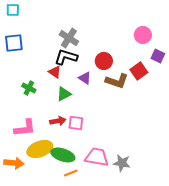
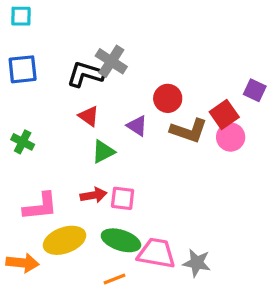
pink circle: (143, 35) -> (231, 137), moved
black L-shape: (66, 57) -> (85, 74), moved
green cross: (29, 88) -> (23, 142), moved
green ellipse: (63, 155) -> (121, 240), moved

